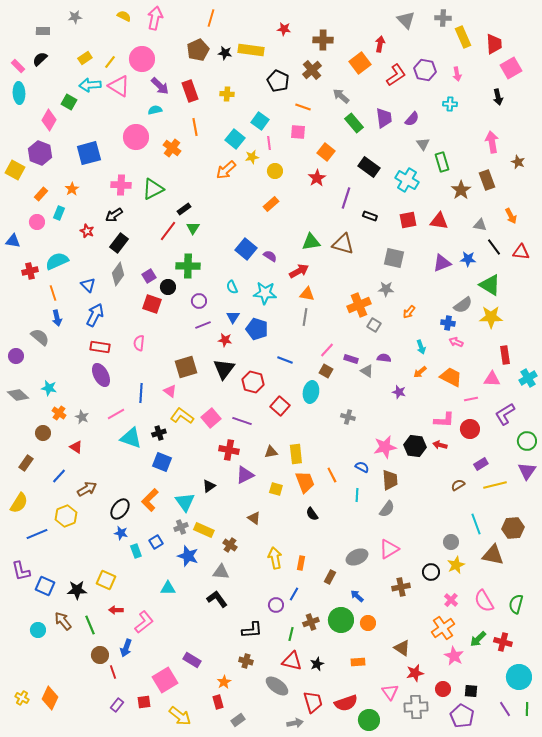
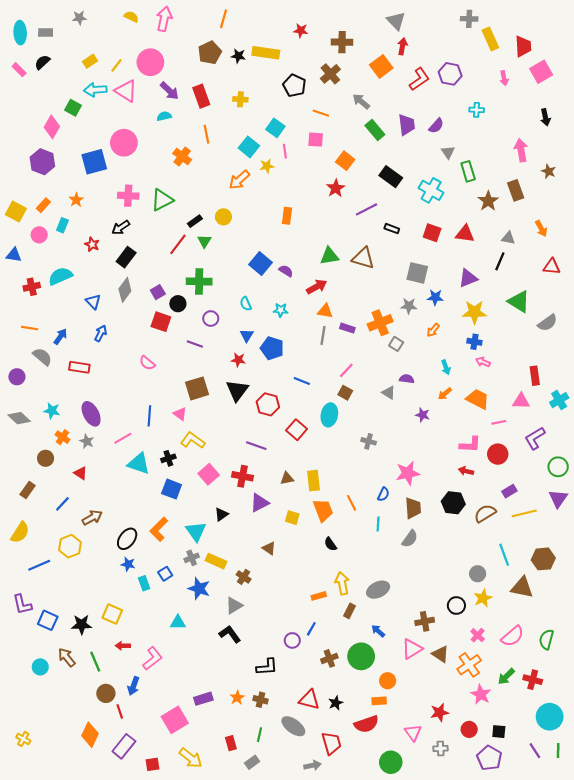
gray triangle: (406, 20) -> (396, 21), moved
pink arrow: (457, 74) -> (504, 78), moved
cyan ellipse: (19, 93) -> (20, 33), moved
black arrow: (498, 97) -> (545, 117), moved
pink circle: (136, 137) -> (124, 143), moved
yellow square: (15, 170) -> (16, 212), moved
yellow circle: (275, 171) -> (223, 217), moved
purple line: (346, 198) -> (366, 209), turned 45
orange rectangle: (271, 204) -> (287, 216), turned -42
red square: (408, 220) -> (432, 233), turned 30
black line: (494, 247) -> (500, 261), moved, turned 60
blue star: (468, 259) -> (435, 297), moved
orange line: (53, 293) -> (30, 328), moved, turned -63
cyan star: (265, 293) -> (281, 310), size x0.6
gray semicircle: (463, 305) -> (548, 323), moved
blue arrow: (95, 315) -> (101, 333), size x0.7
yellow star: (491, 317) -> (474, 312), moved
blue arrow: (57, 318) -> (60, 337), turned -133
purple line: (203, 325) -> (195, 344), moved, turned 42
pink semicircle: (139, 343) -> (147, 363), turned -56
red rectangle: (100, 347) -> (79, 367), moved
purple rectangle: (351, 359) -> (347, 328), moved
purple ellipse: (101, 375) -> (91, 414), moved
pink square: (211, 418) -> (209, 474), moved
black hexagon: (415, 446) -> (453, 503), moved
blue semicircle: (362, 467) -> (383, 494), turned 88
brown semicircle: (458, 485) -> (485, 513), size x1.5
pink triangle: (389, 549) -> (412, 649), moved
yellow arrow: (275, 558) -> (342, 583), moved
orange rectangle: (301, 563) -> (319, 596), turned 64
gray triangle: (221, 572) -> (234, 606), turned -36
pink semicircle: (484, 601) -> (513, 636), turned -100
orange circle: (368, 623) -> (388, 681), moved
green line: (291, 634) -> (259, 735), moved
brown triangle: (402, 648) -> (441, 654), moved
purple rectangle: (192, 660) -> (203, 699), turned -48
orange star: (224, 682) -> (237, 698), moved
orange diamond: (50, 698) -> (90, 735), moved
red square: (144, 702) -> (152, 764), moved
red semicircle: (346, 703) -> (366, 724), moved
purple rectangle: (117, 705) -> (124, 746), size x1.6
gray cross: (416, 707) -> (441, 748), size x0.6

